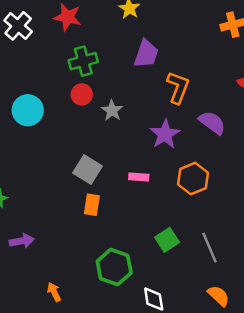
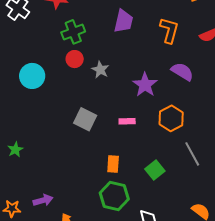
orange L-shape: (178, 87) -> (169, 30), moved
orange rectangle: (92, 205) -> (113, 164), moved
purple arrow: (22, 241) -> (43, 200), moved
gray line: (209, 248) -> (192, 154), moved

